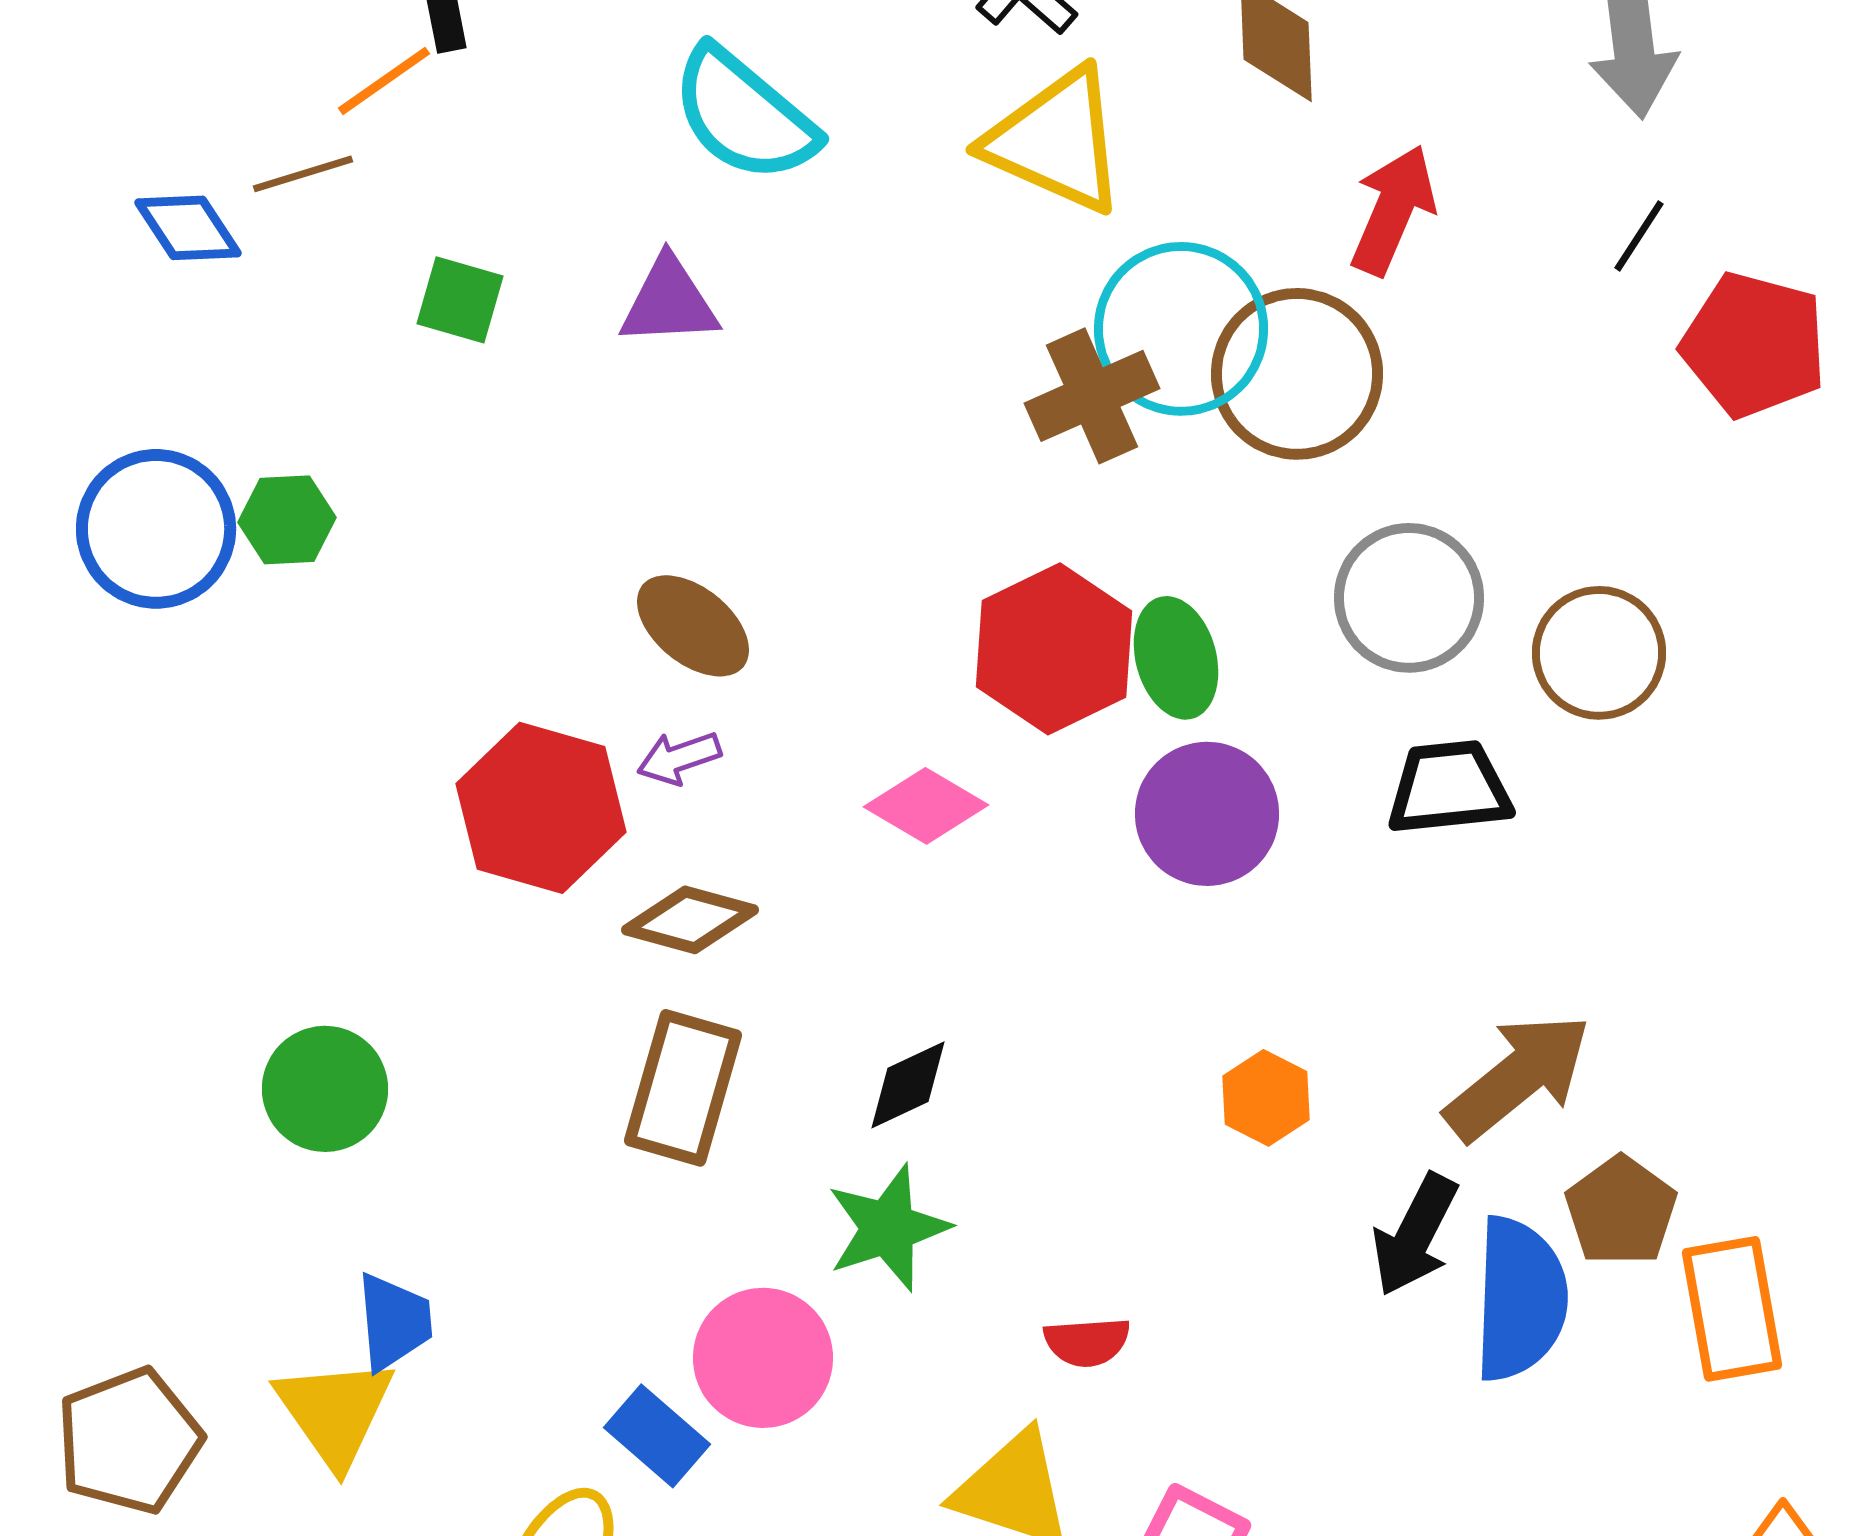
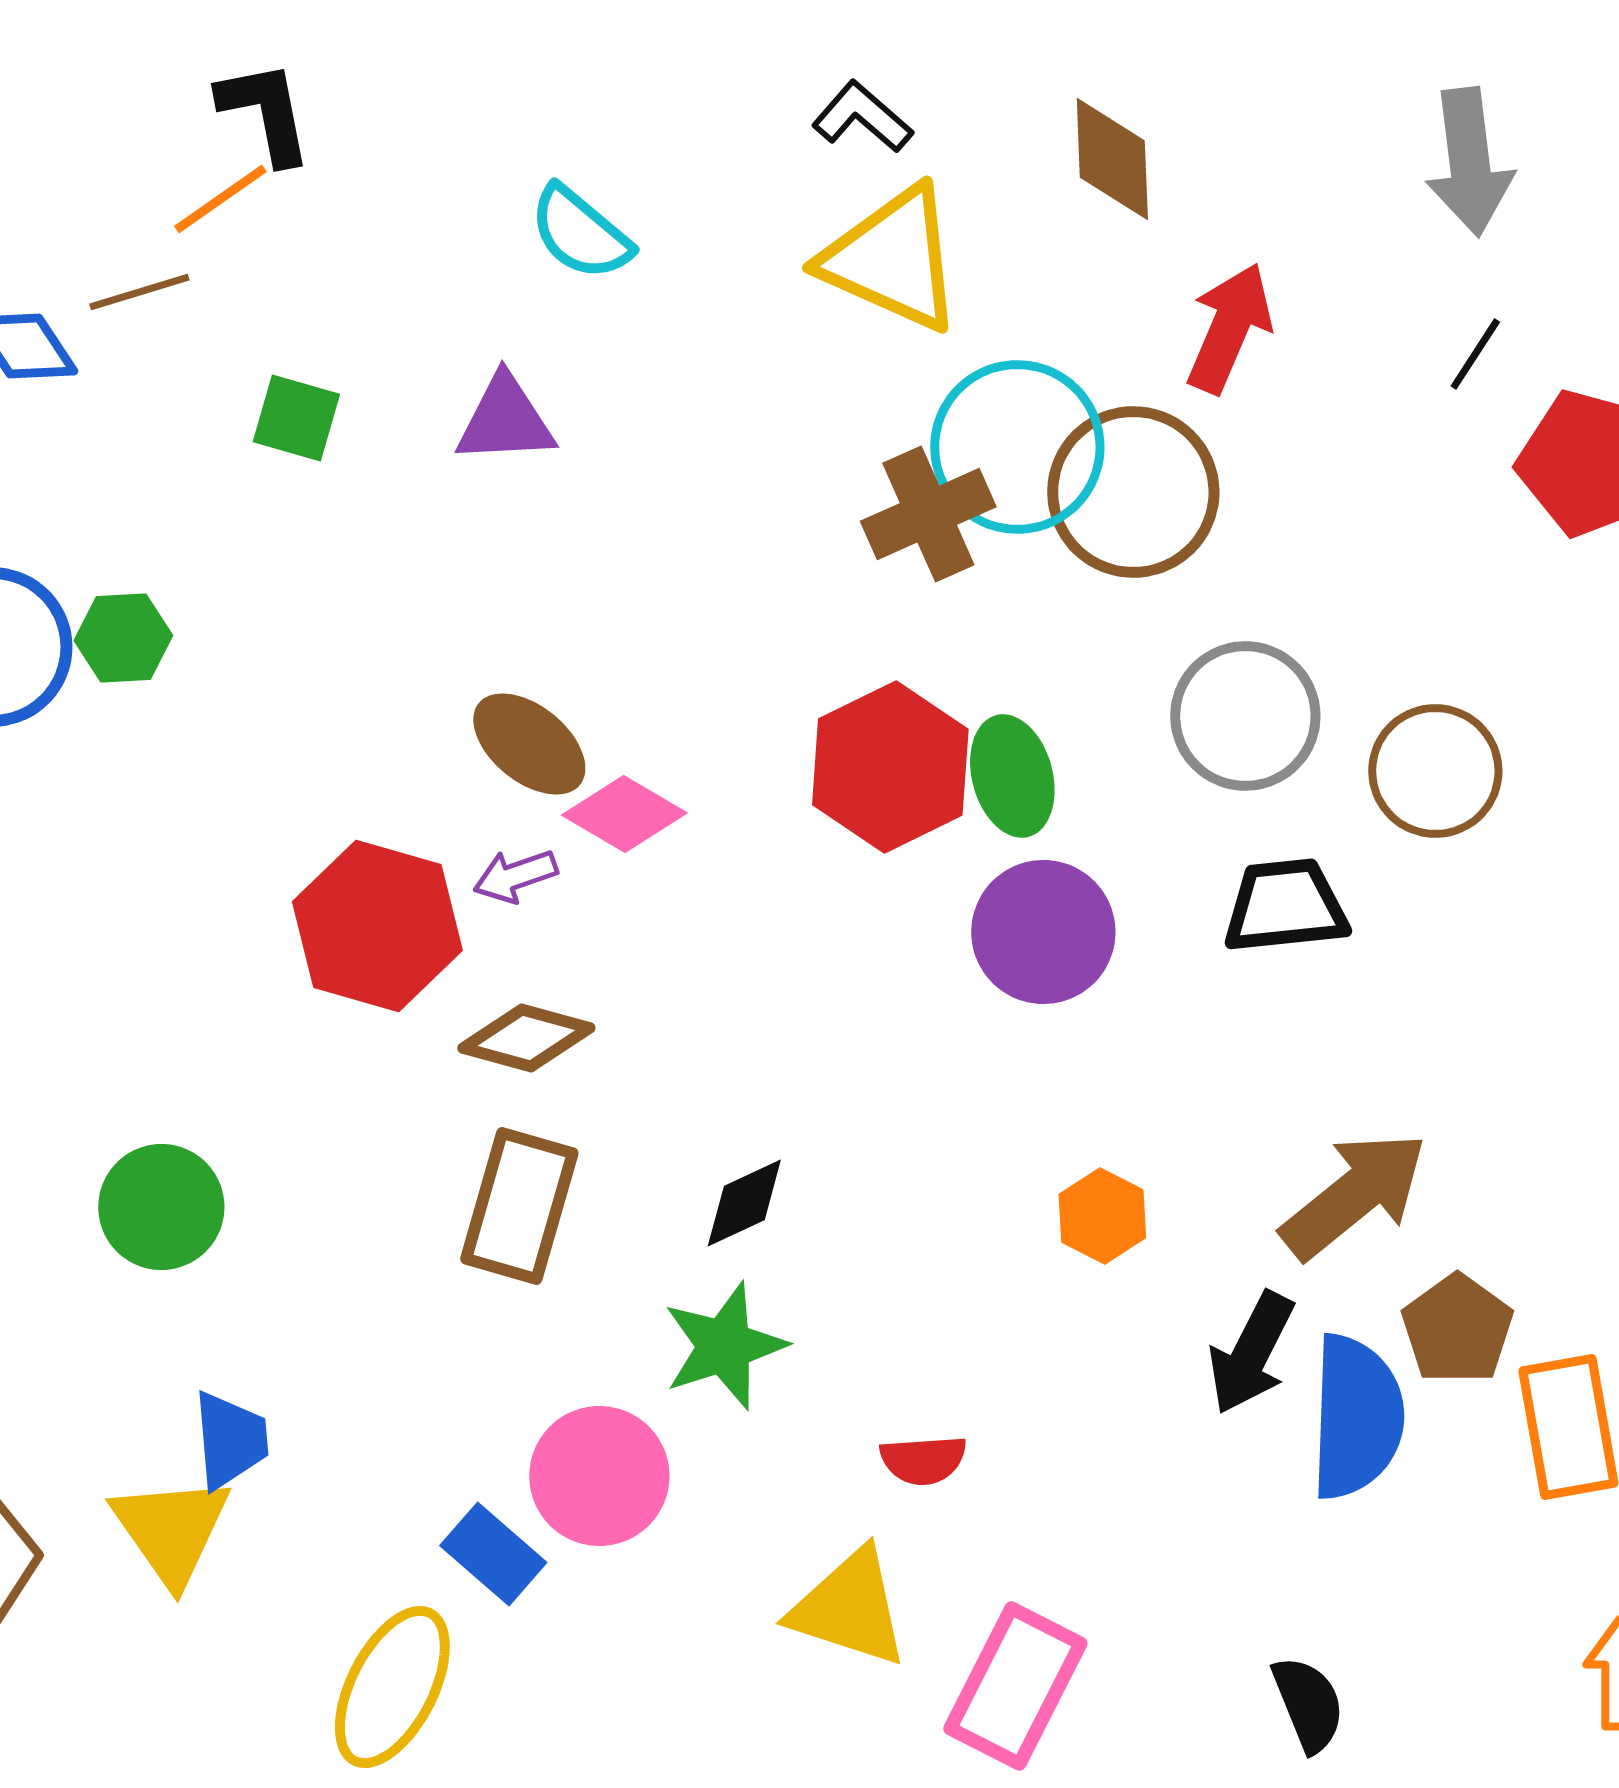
cyan semicircle: (744, 115) -> (580, 233), size x0.7
pink diamond: (926, 806) -> (624, 814), moved

